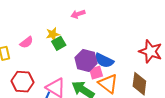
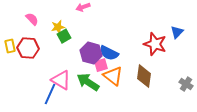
pink semicircle: (27, 42) -> (32, 19), moved, turned -96
red hexagon: (22, 82) -> (28, 48), moved

